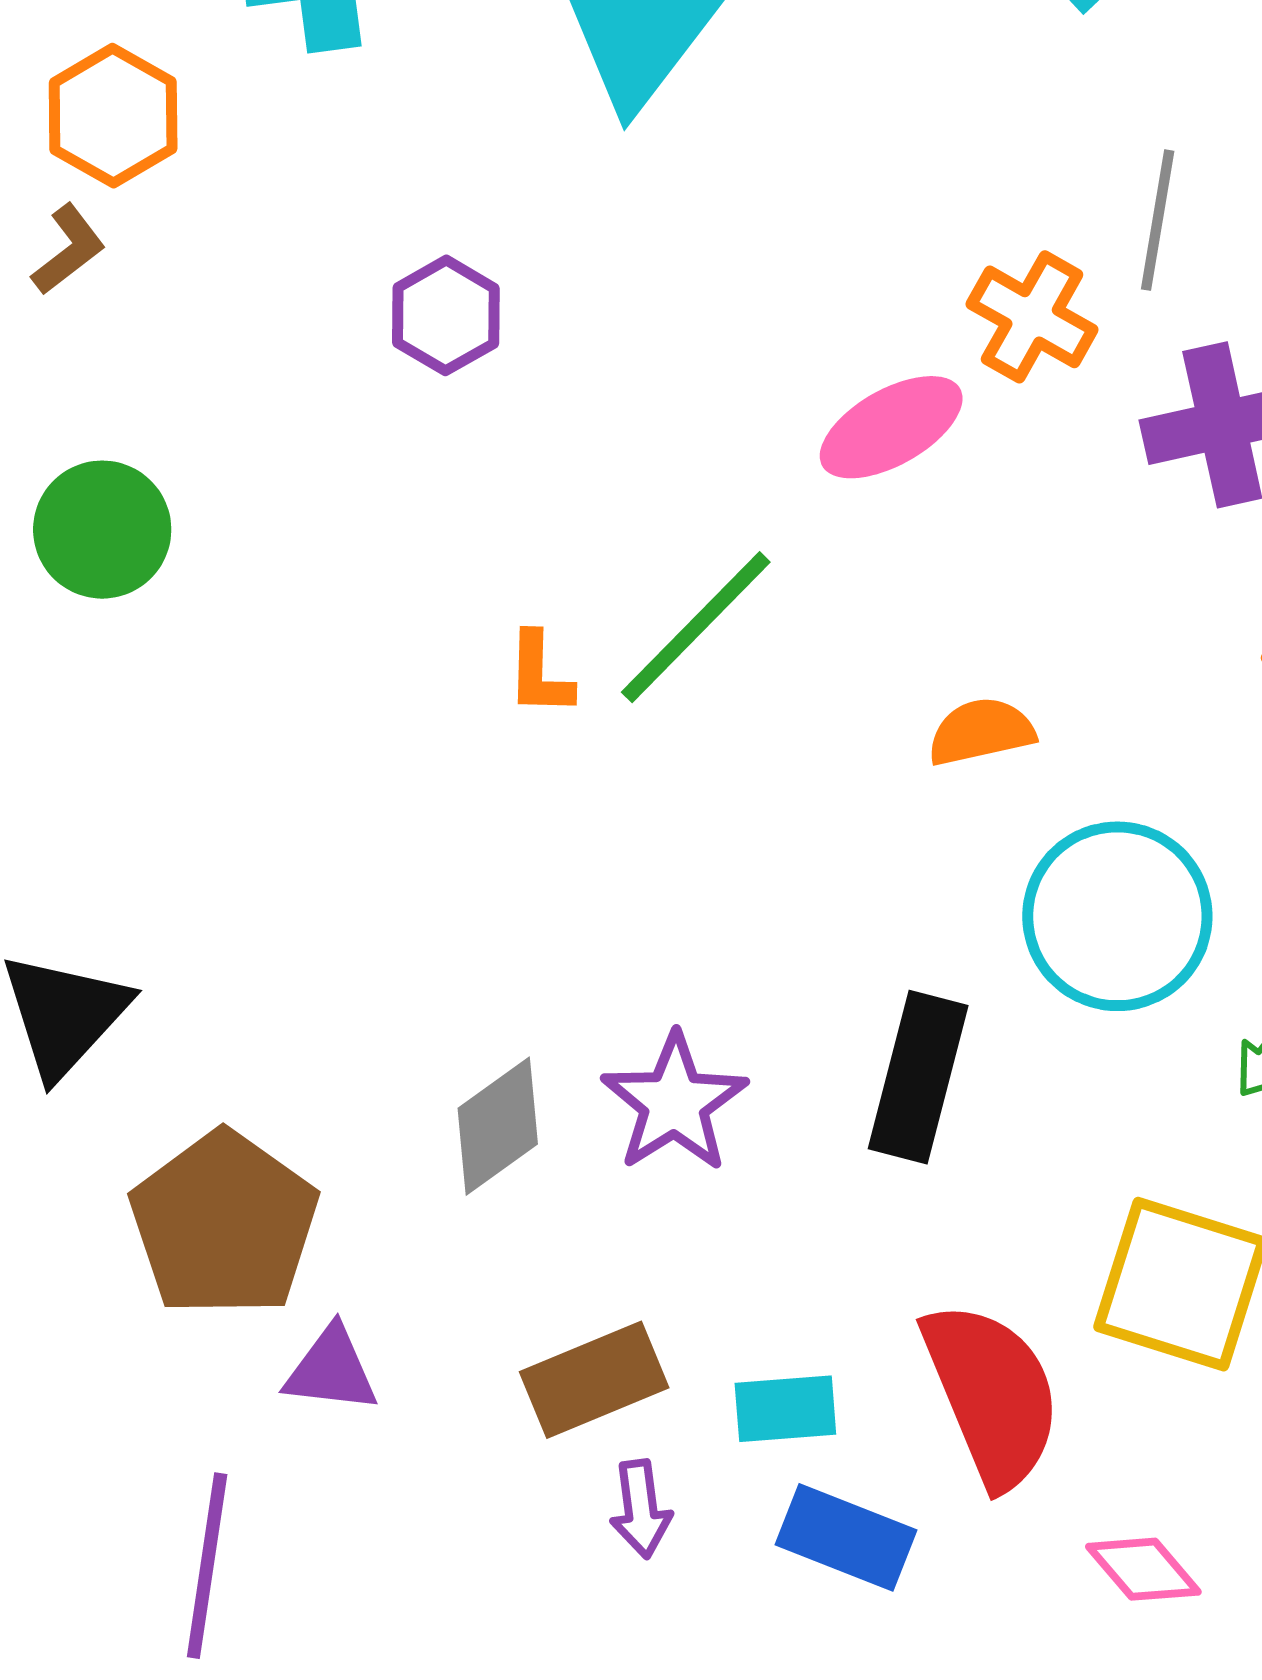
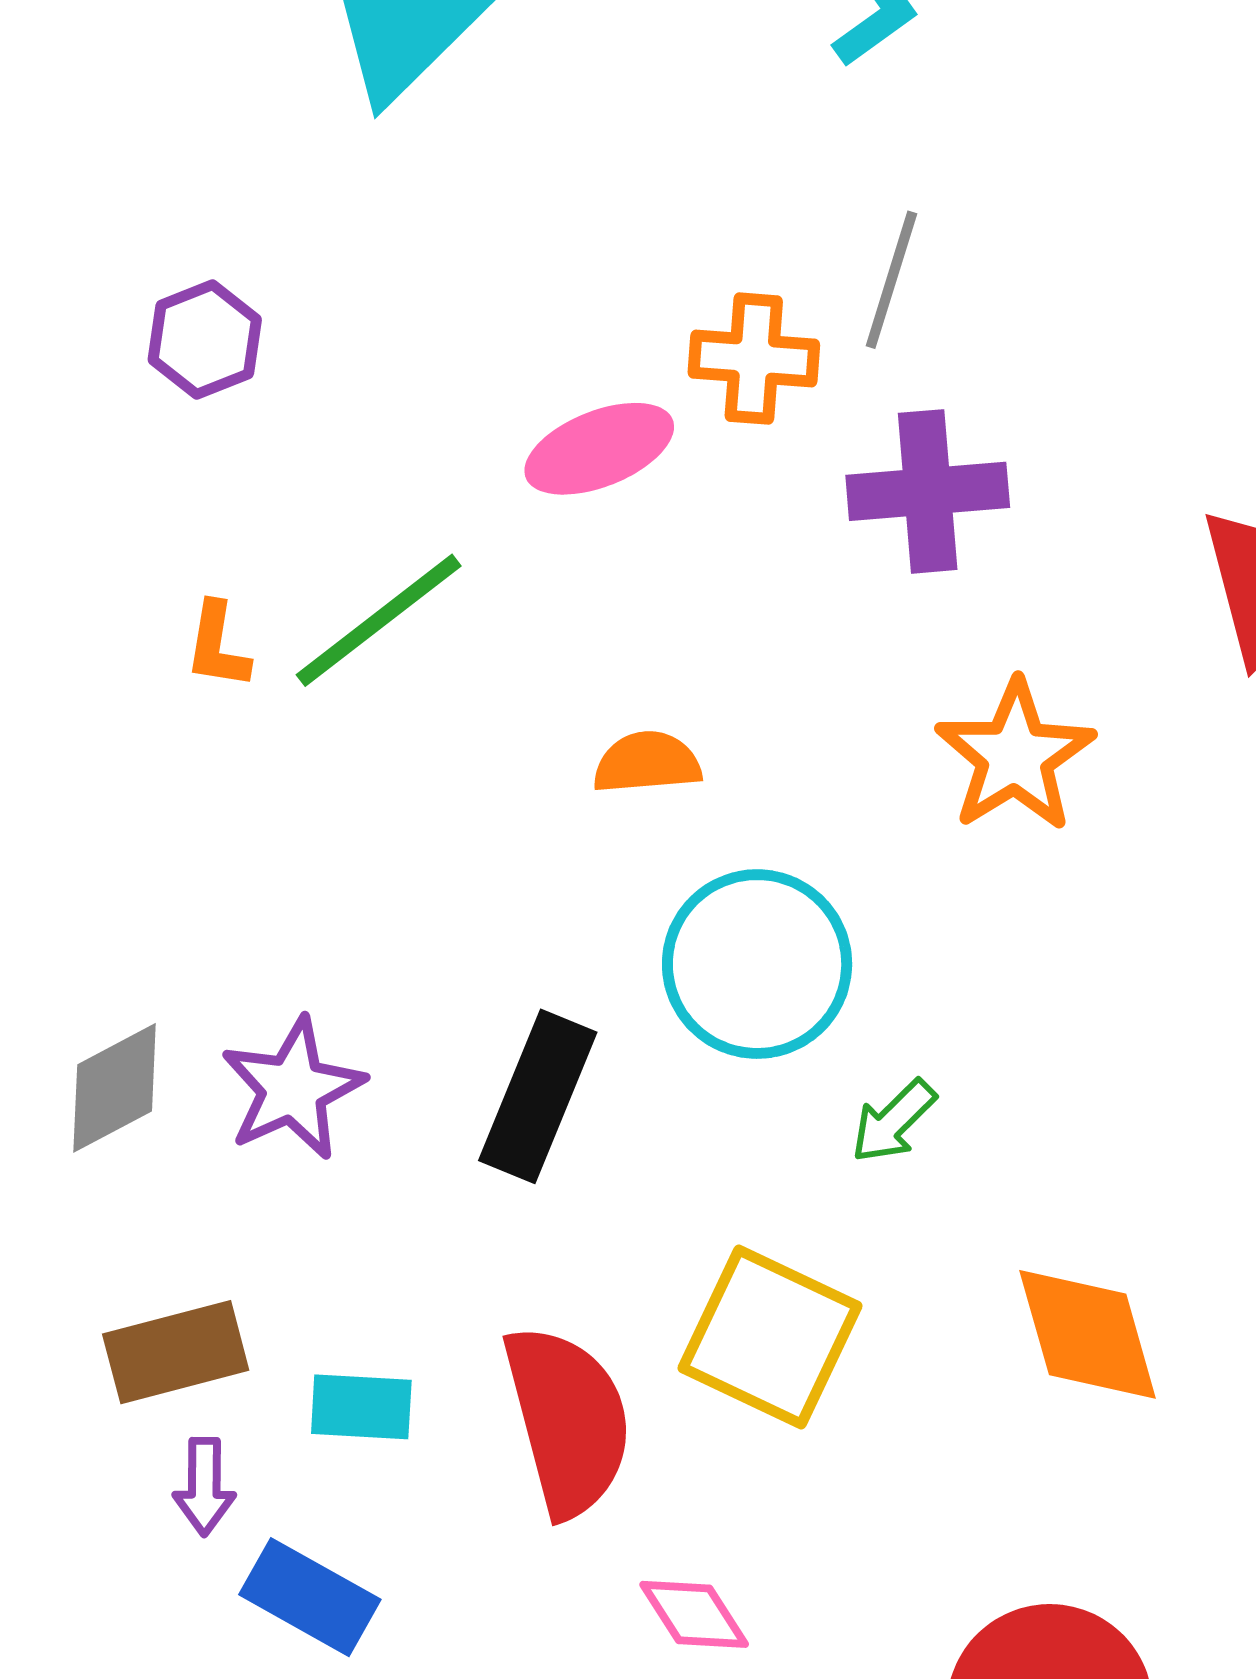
purple hexagon: (446, 315) -> (205, 340), moved
orange cross: (1032, 317) -> (754, 359), turned -33
blue rectangle: (846, 1537) -> (310, 1597), moved

